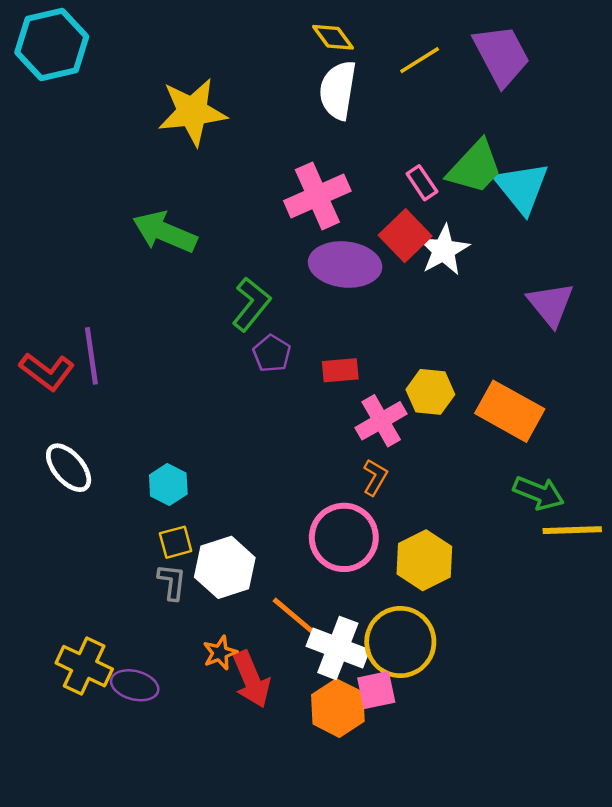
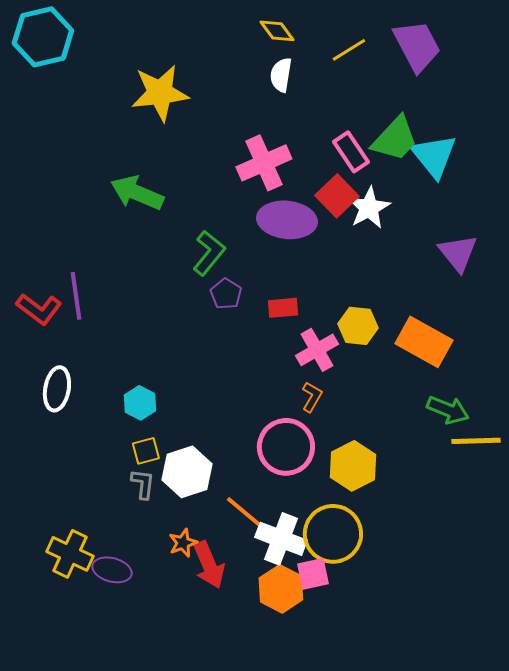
white semicircle: (338, 90) -> (281, 75), size x0.7
pink rectangle: (422, 183) -> (351, 152), size x1.4
white ellipse: (69, 468) -> (57, 389), turned 51

